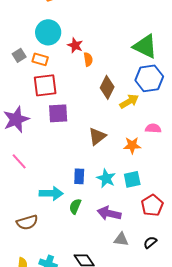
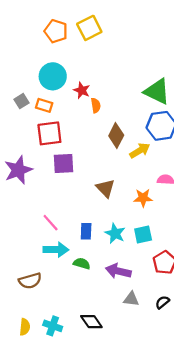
brown triangle: (97, 136) -> (105, 188), turned -36
pink line: (19, 161) -> (51, 223), moved
green semicircle: (75, 206) -> (82, 264), turned 84

